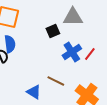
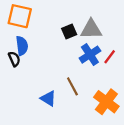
gray triangle: (73, 17) -> (91, 29), moved
brown line: (56, 81) -> (72, 86), turned 36

